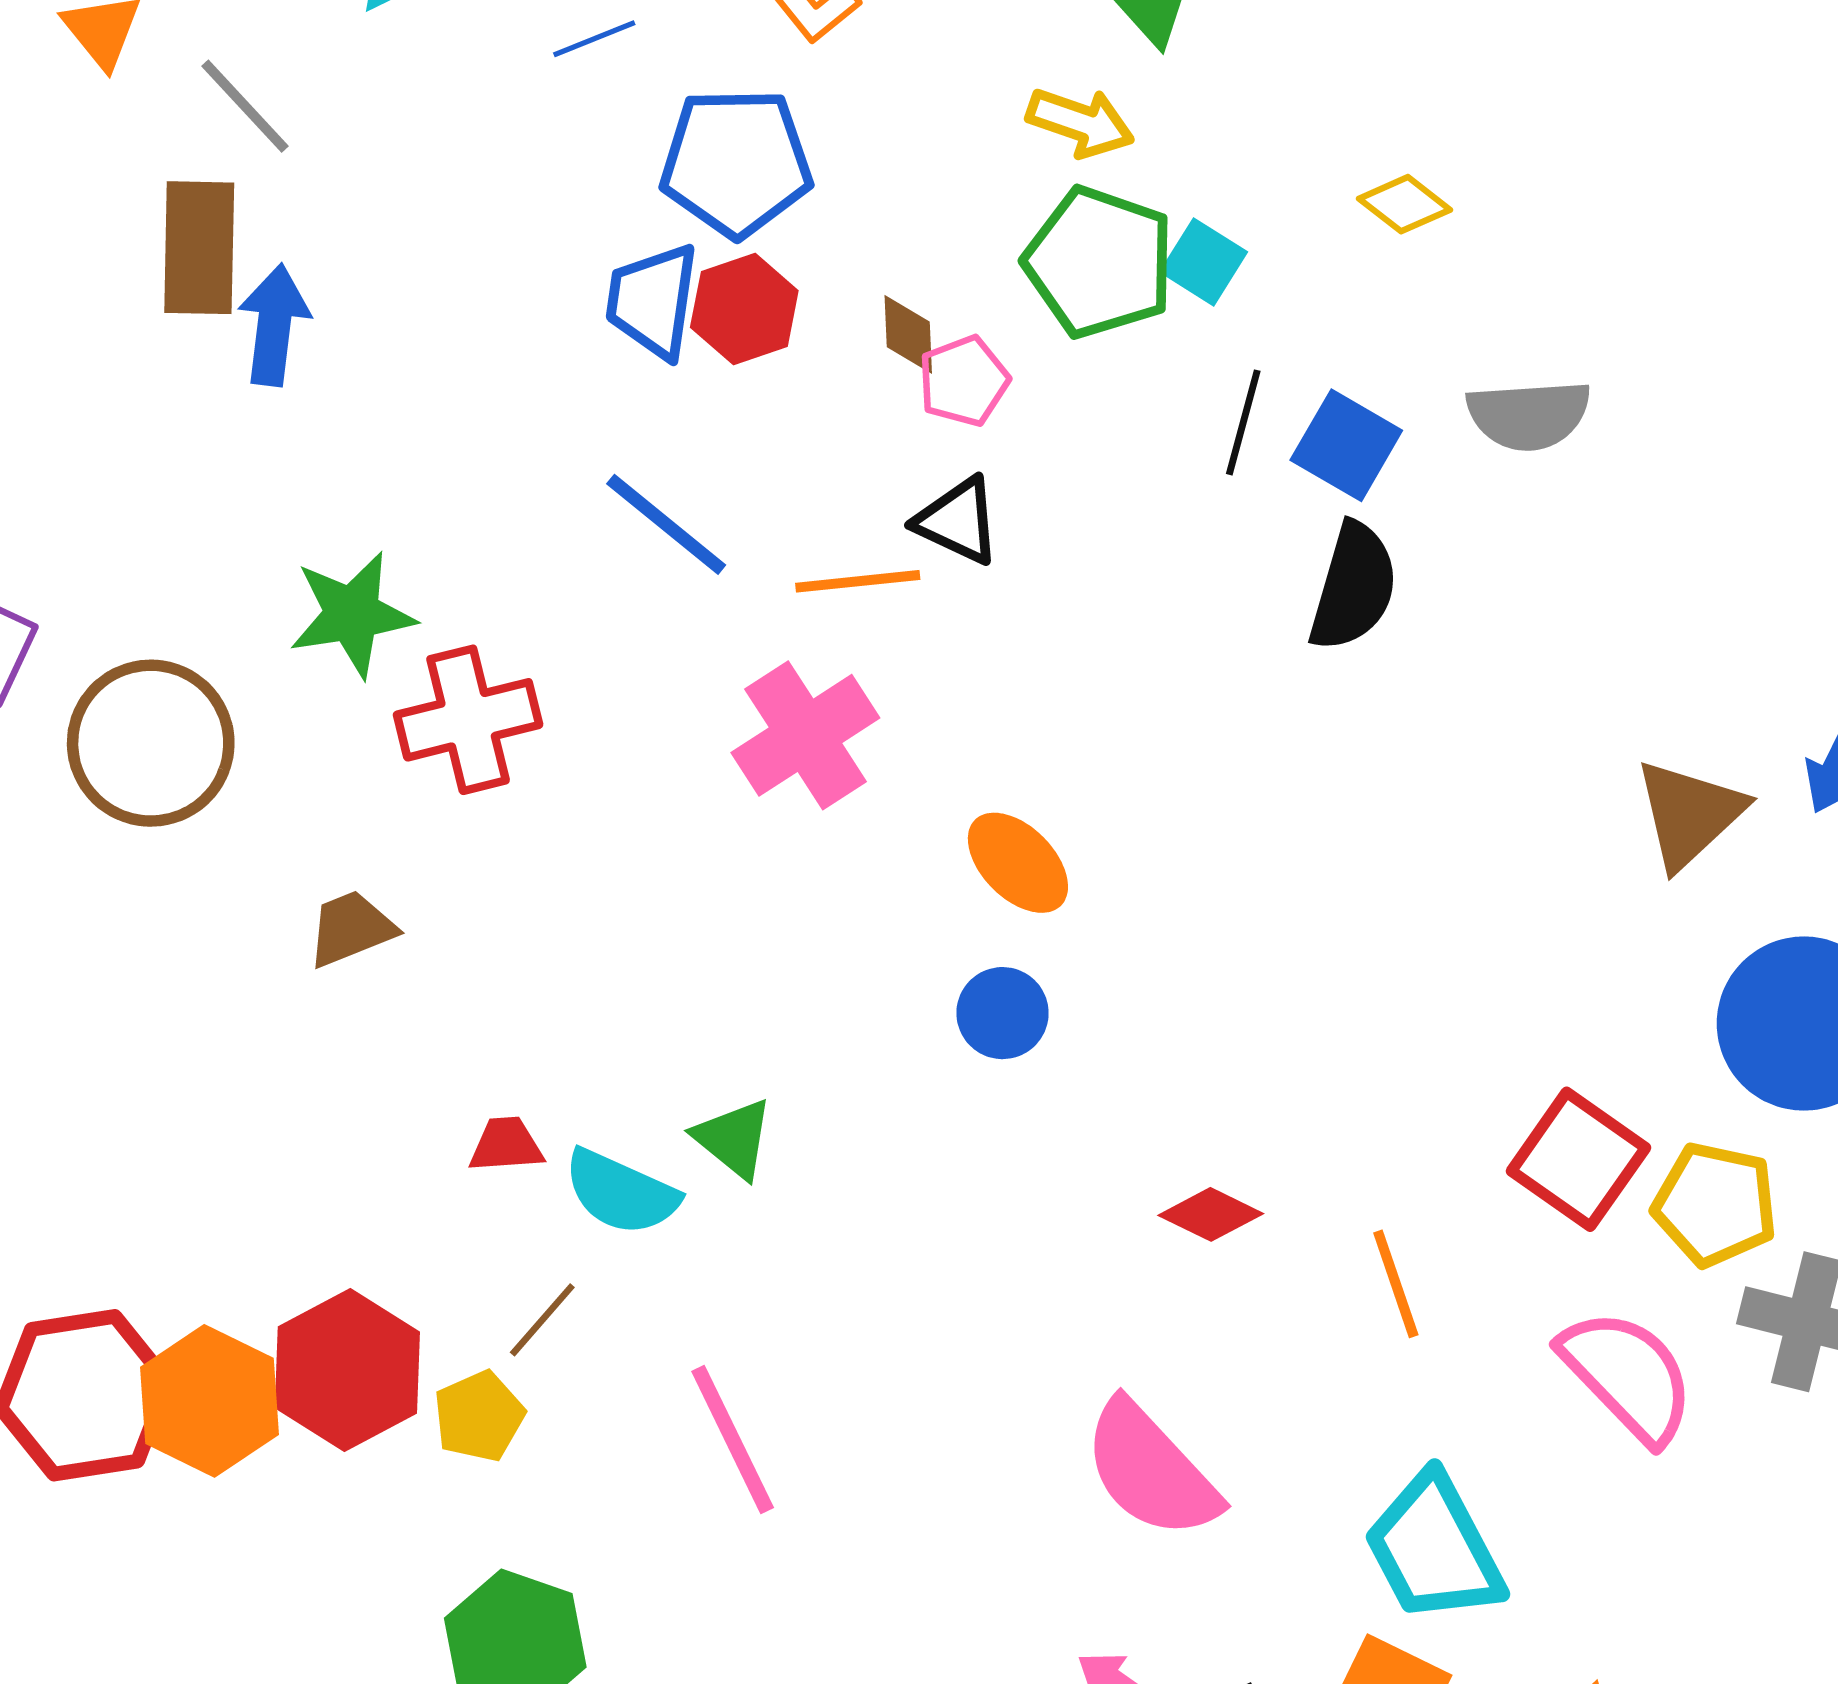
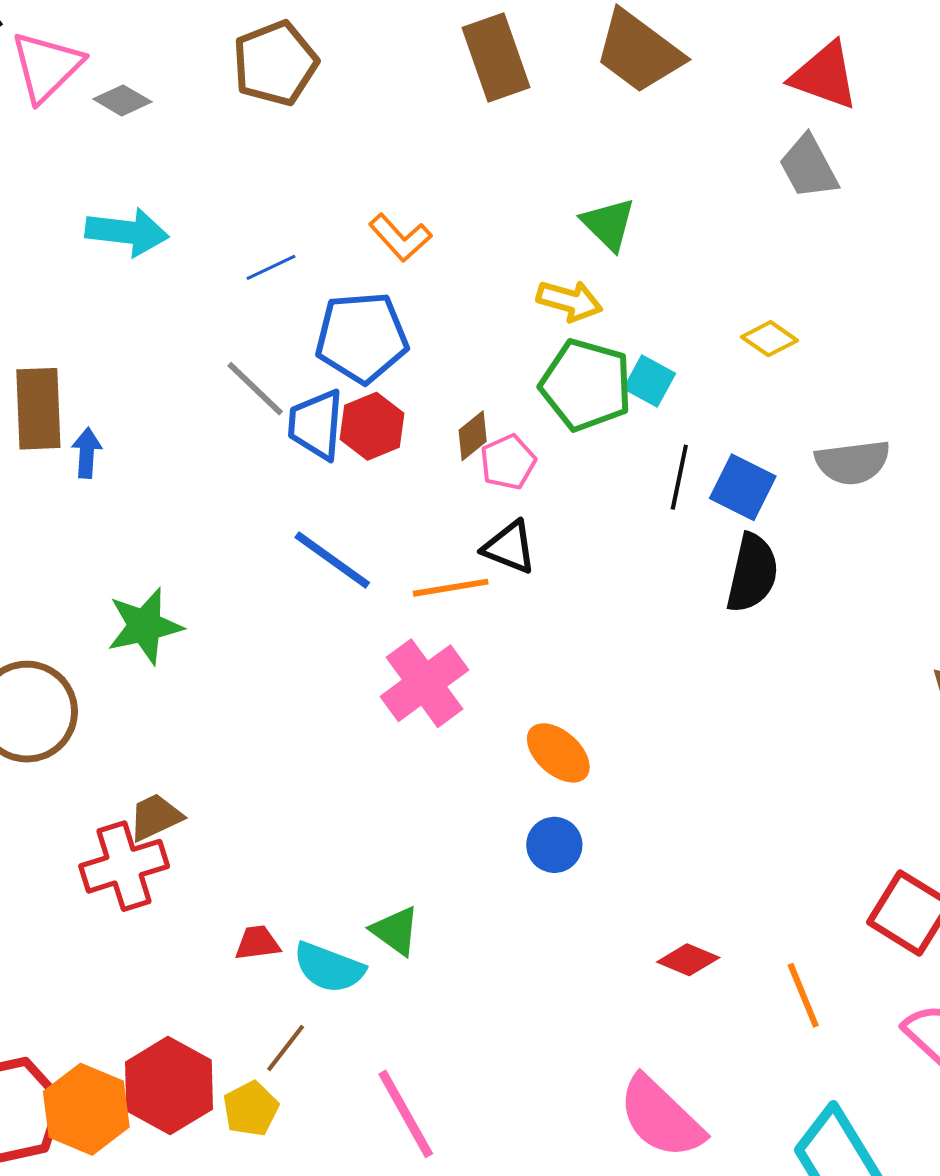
gray line: (245, 106) -> (255, 389), moved
blue arrow: (274, 325) -> (87, 453), size x0.7
brown diamond: (908, 334) -> (473, 436), turned 57
red cross: (468, 720) -> (124, 866), moved

